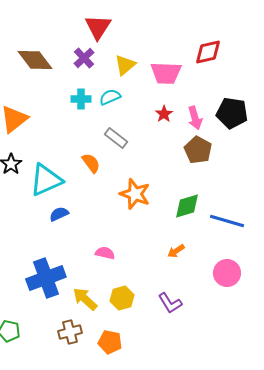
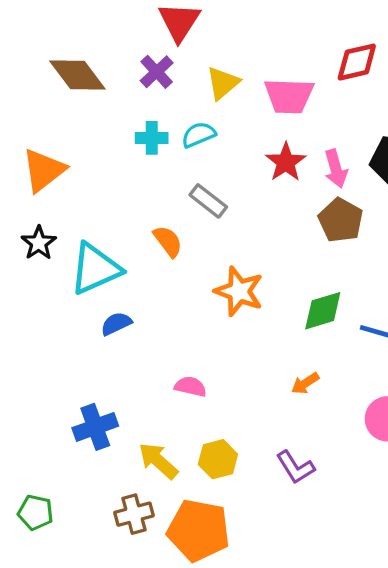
red star: (164, 114) -> (286, 162), size x1.4
blue cross: (46, 278) -> (95, 427), size x0.7
orange pentagon: (110, 342) -> (199, 530), size x1.6

